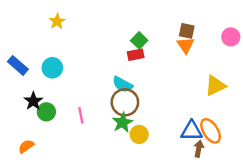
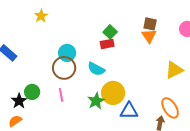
cyan circle: (52, 68) -> (67, 53), moved
black star: (33, 101) -> (19, 101), moved
brown circle: (125, 102) -> (64, 68), moved
blue triangle: (192, 131) -> (129, 111), moved
yellow circle: (139, 134) -> (113, 93), moved, size x1.5

